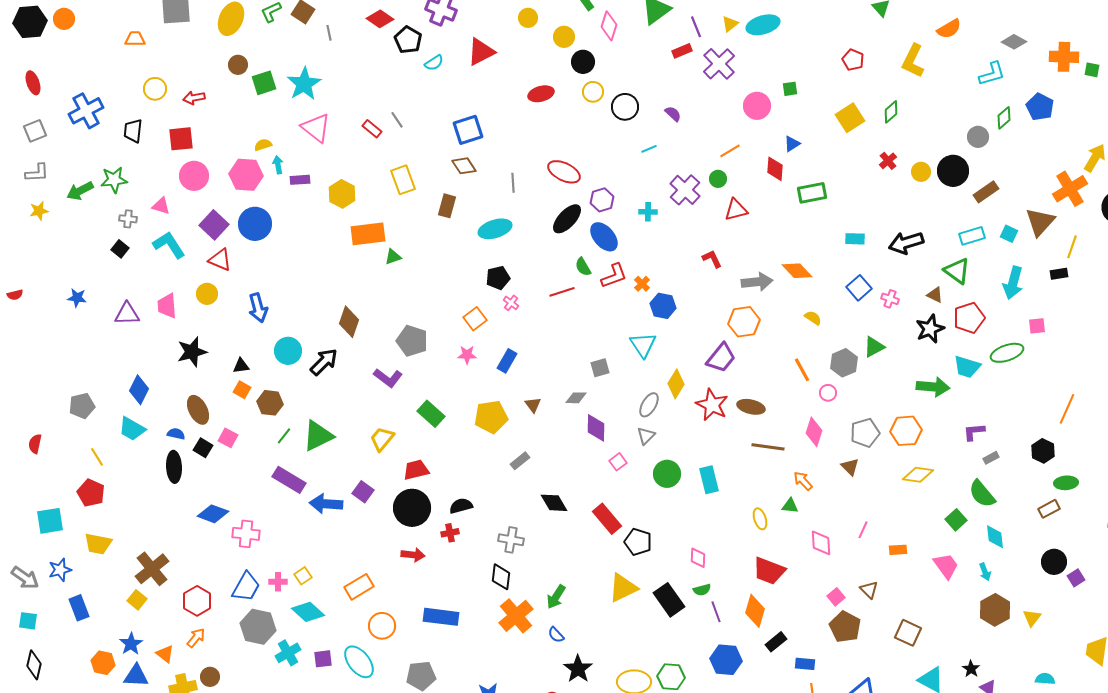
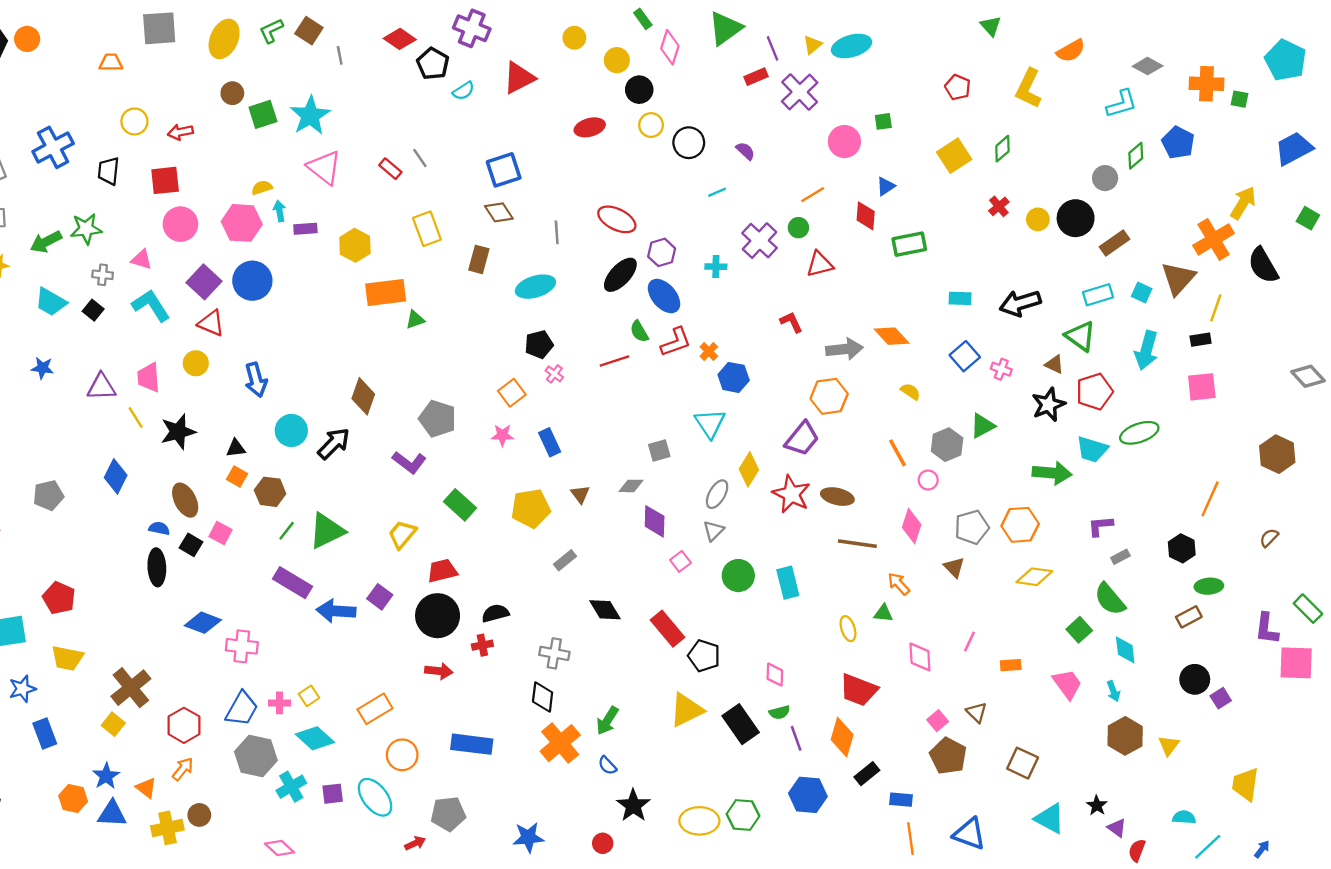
pink square: (1037, 326) -> (1202, 387), moved, size x1.5
blue rectangle: (507, 361) -> (550, 442), turned -55
cyan trapezoid: (132, 429) -> (51, 302), moved
yellow line: (97, 457) -> (136, 418), moved

